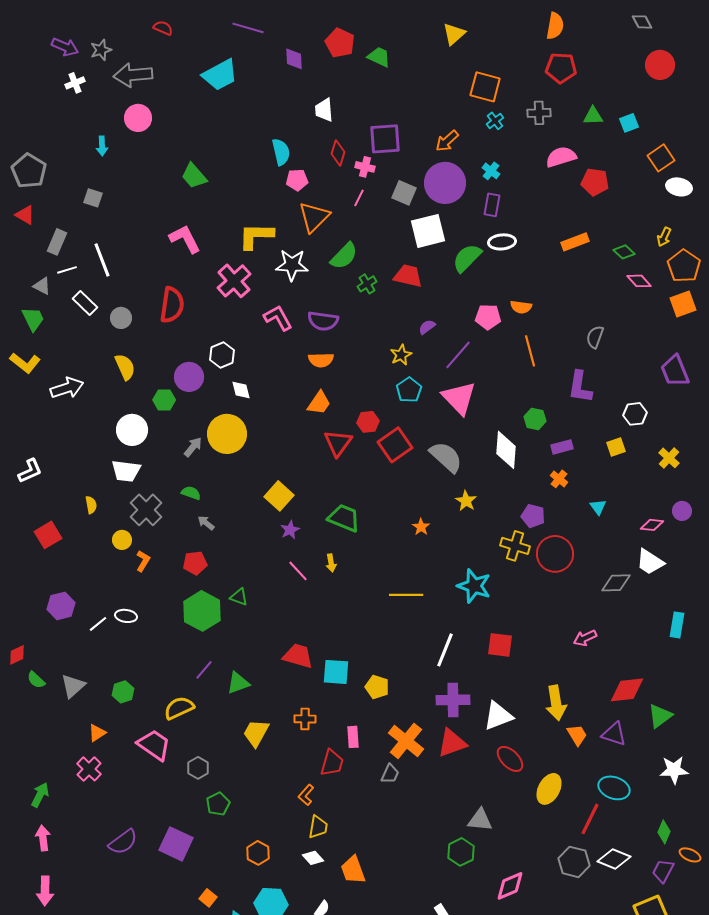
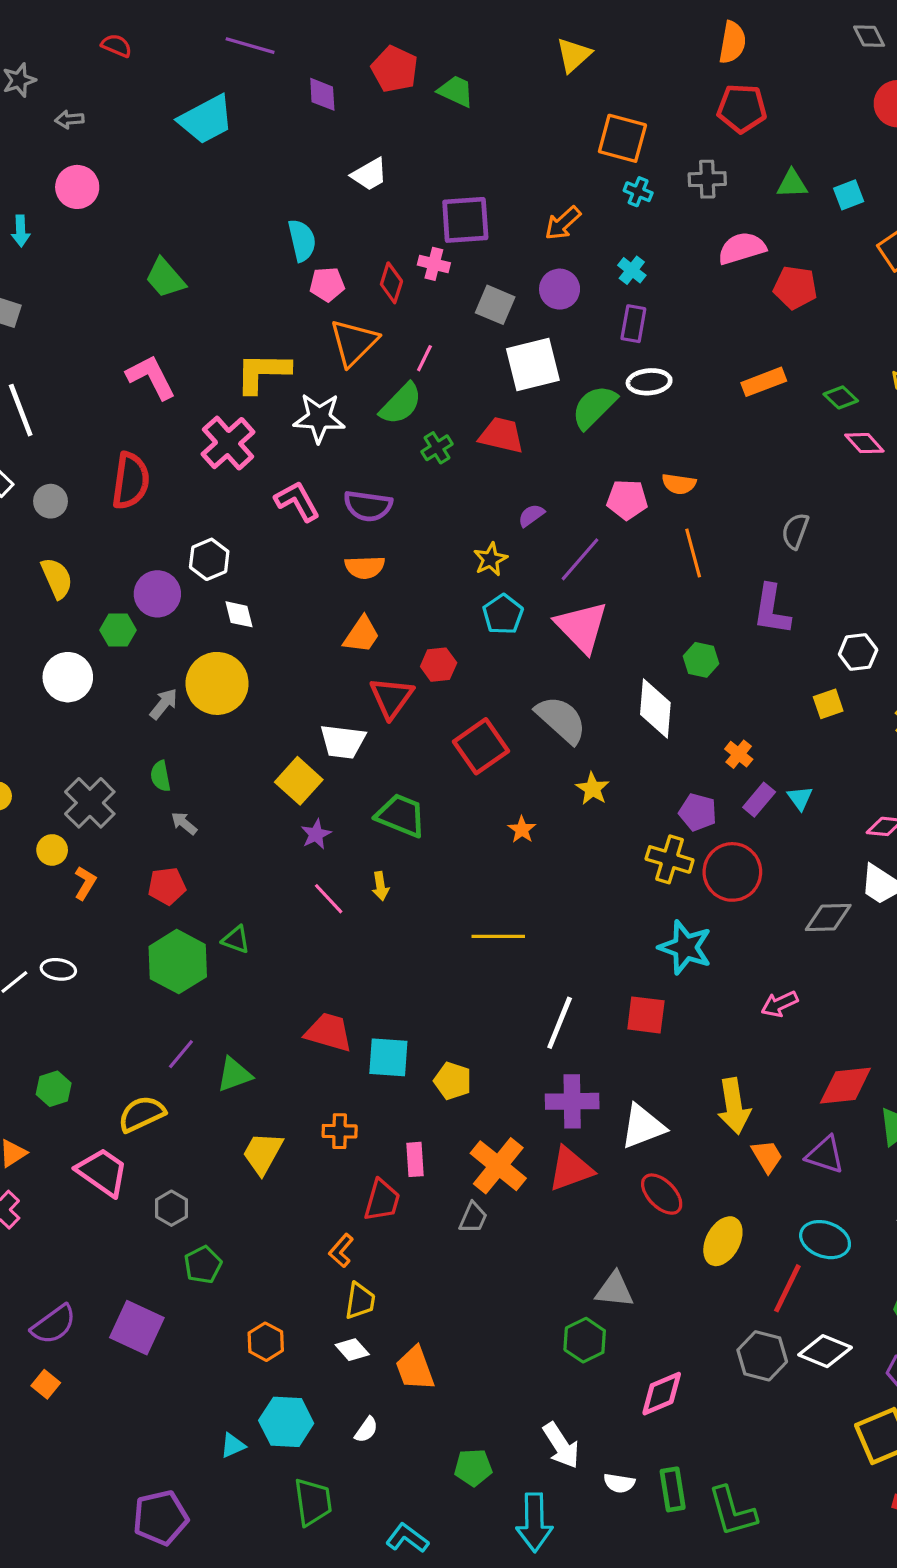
gray arrow: (133, 75) -> (69, 119), size x0.5
white trapezoid: (324, 110) -> (369, 174), turned -115
cyan cross: (495, 121) -> (638, 192), turned -30
red diamond: (338, 153) -> (391, 283), moved
purple circle: (445, 183) -> (560, 289), size x0.6
pink line: (359, 198) -> (424, 358), moved
red square: (395, 445) -> (481, 746), moved
purple rectangle: (562, 447) -> (759, 800), moved, turned -35
white trapezoid: (126, 471) -> (343, 742), moved
green semicircle: (191, 493) -> (160, 776), turned -120
cyan star: (474, 586) -> (685, 947), moved
orange square: (208, 898) -> (46, 1384), moved

